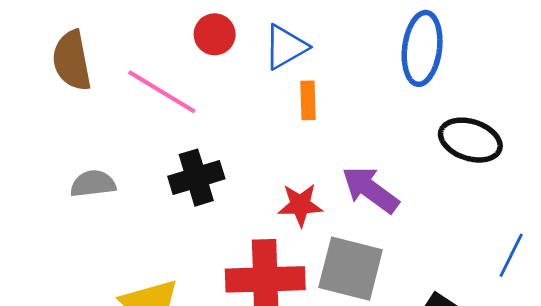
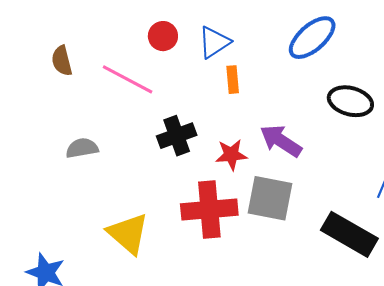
blue ellipse: (422, 48) -> (312, 38), turned 45
brown semicircle: (72, 61) -> (62, 61), size x0.7
black cross: (196, 178) -> (177, 136), moved

